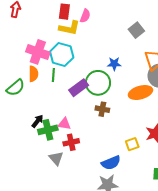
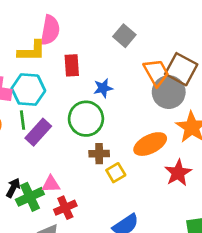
red rectangle: (64, 12) -> (72, 65), moved
pink semicircle: (85, 16) -> (50, 30), size x1.5
purple rectangle: (79, 88) -> (38, 132), moved
orange ellipse: (140, 93) -> (150, 144), moved
yellow square: (132, 144) -> (116, 173), moved

